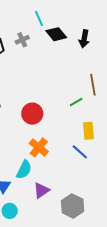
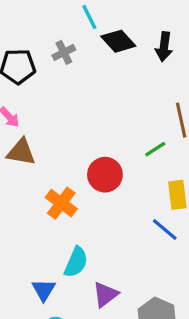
red circle: (32, 114) -> (105, 175), moved
orange cross: (39, 147) -> (61, 203), moved

